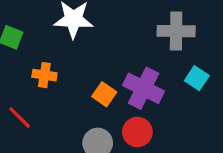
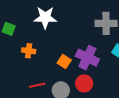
red line: (20, 118) -> (37, 85), moved, turned -56

